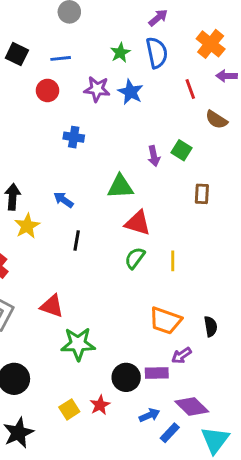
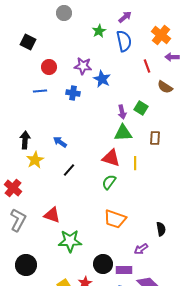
green star: (120, 53) -> (99, 31), moved
blue line: (61, 58) -> (40, 91), moved
blue star: (131, 92) -> (102, 79), moved
blue cross: (74, 137) -> (73, 93), moved
green triangle: (120, 187) -> (123, 133), moved
black line: (77, 240) -> (69, 170), turned 32
yellow line: (173, 261) -> (135, 163), moved
orange trapezoid: (165, 321) -> (115, 219), moved
purple rectangle: (157, 373) -> (124, 270), moved

